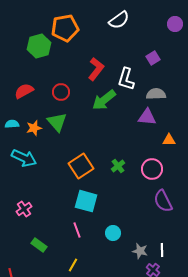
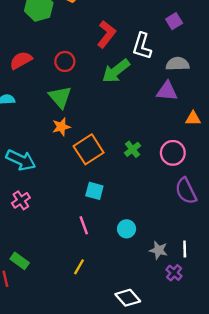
orange star: (34, 128) -> (61, 127), moved
cyan arrow: (24, 158) -> (21, 160), moved
cyan square: (86, 201) -> (94, 191), size x0.7
green rectangle: (39, 245) -> (20, 261), moved

